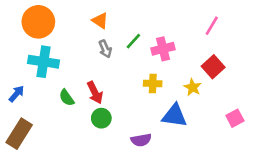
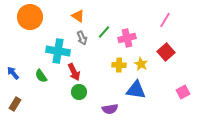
cyan cross: (43, 62) -> (58, 51), moved
yellow star: (193, 87) -> (141, 64), moved
blue arrow: (17, 94) -> (13, 73), turned -80
green semicircle: (67, 98) -> (41, 76), moved
brown rectangle: (19, 134) -> (15, 104), size x0.6

